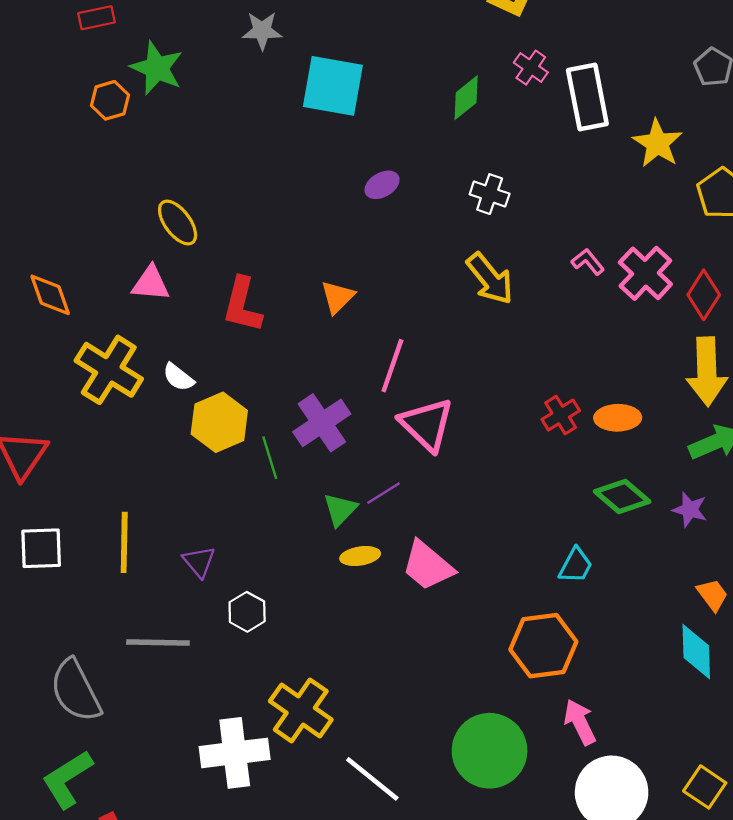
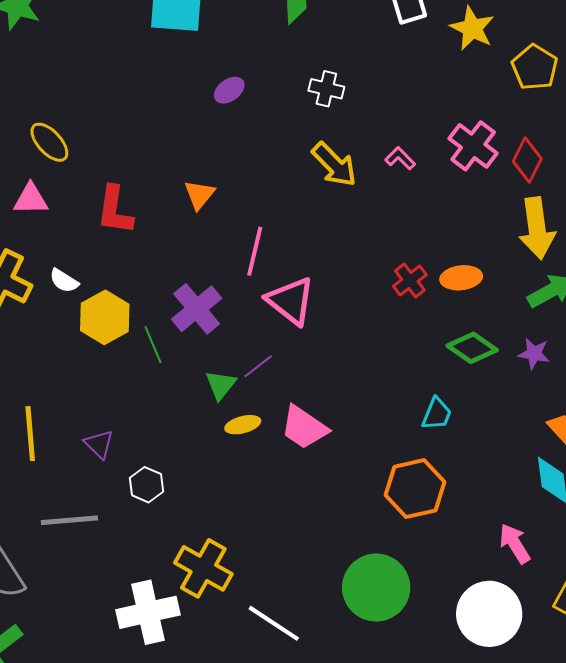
pink L-shape: (588, 262) -> (400, 158), moved
pink arrow: (580, 722) -> (515, 544), moved

